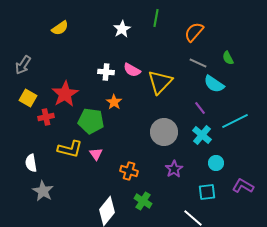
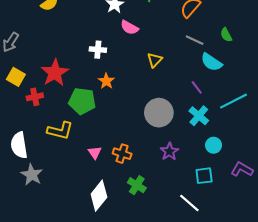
pink semicircle: (132, 70) -> (129, 27), moved
yellow triangle: (160, 82) -> (155, 60), size x0.6
pink triangle: (96, 154) -> (95, 153), moved
white semicircle: (31, 163) -> (19, 145), size x1.4

